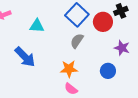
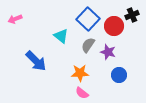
cyan triangle: (37, 26) -> (61, 36), moved, turned 35
purple star: (122, 48) -> (108, 52), moved

